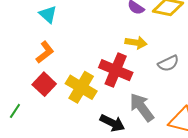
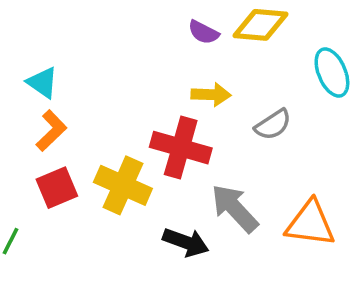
cyan triangle: (48, 14) -> (42, 83), moved
red square: (44, 84) -> (57, 188), turned 30

